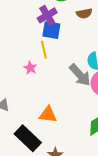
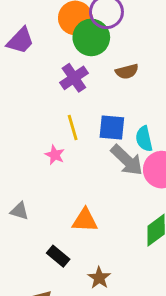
blue square: (51, 30) -> (112, 128), moved
black rectangle: (28, 138) -> (58, 256), size x0.6

